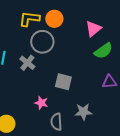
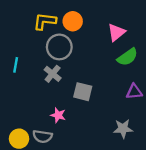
gray cross: (27, 63) -> (53, 74), moved
gray star: (83, 112) -> (123, 129), moved
gray semicircle: (56, 122) -> (42, 136), moved, turned -78

